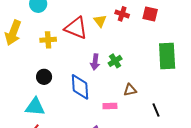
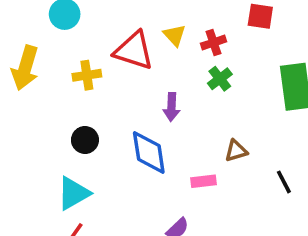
red cross: (122, 14) -> (214, 43), moved, turned -32
green cross: (115, 61) -> (220, 79), moved
cyan triangle: (35, 107) -> (73, 193), turned -30

